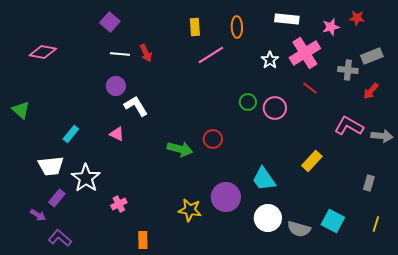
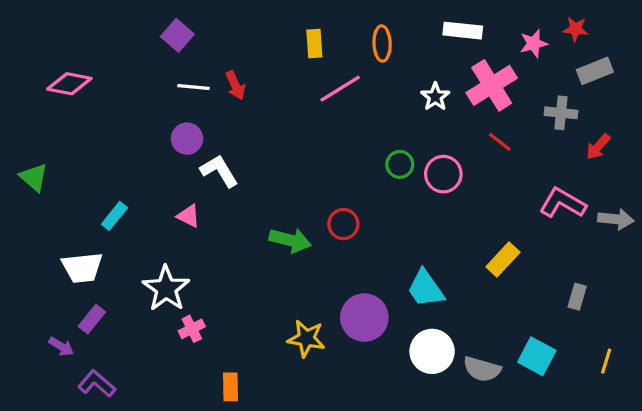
gray rectangle: (372, 56) -> (595, 71), moved
white star: (86, 178) -> (166, 289), moved
gray rectangle: (369, 183) -> (577, 297), moved

